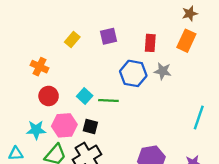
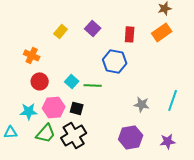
purple square: (108, 36) -> (93, 28), turned -35
orange rectangle: (186, 41) -> (162, 32), turned 30
gray star: (163, 71) -> (142, 104), moved

